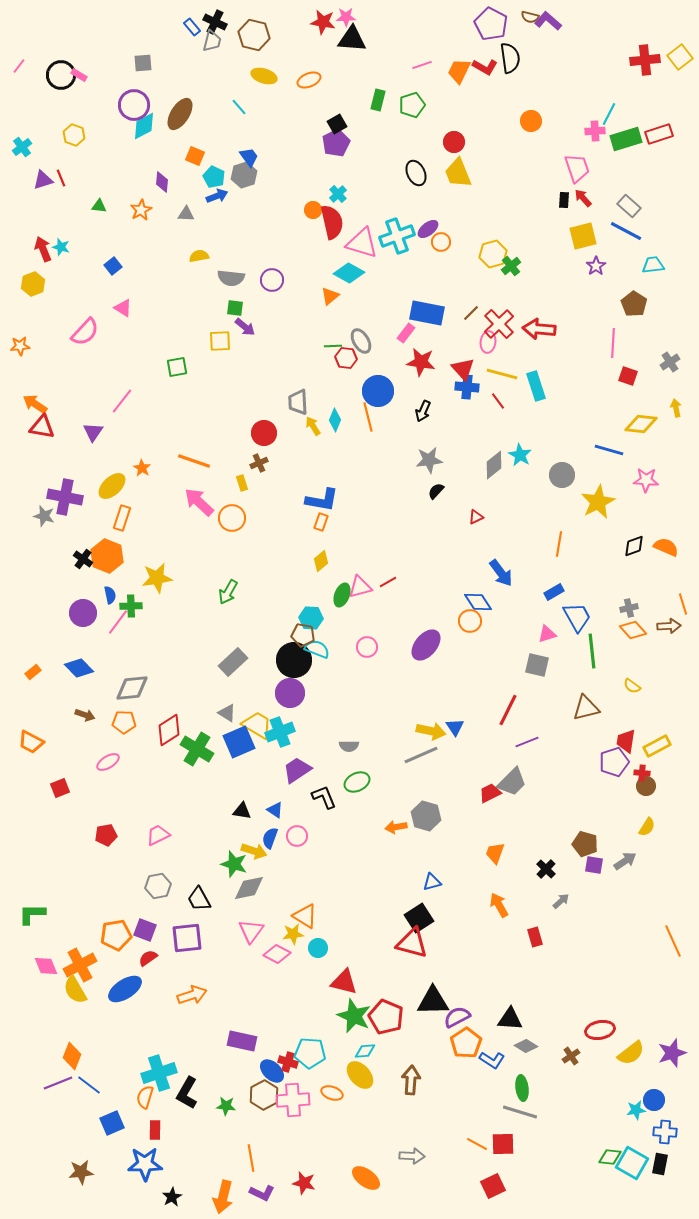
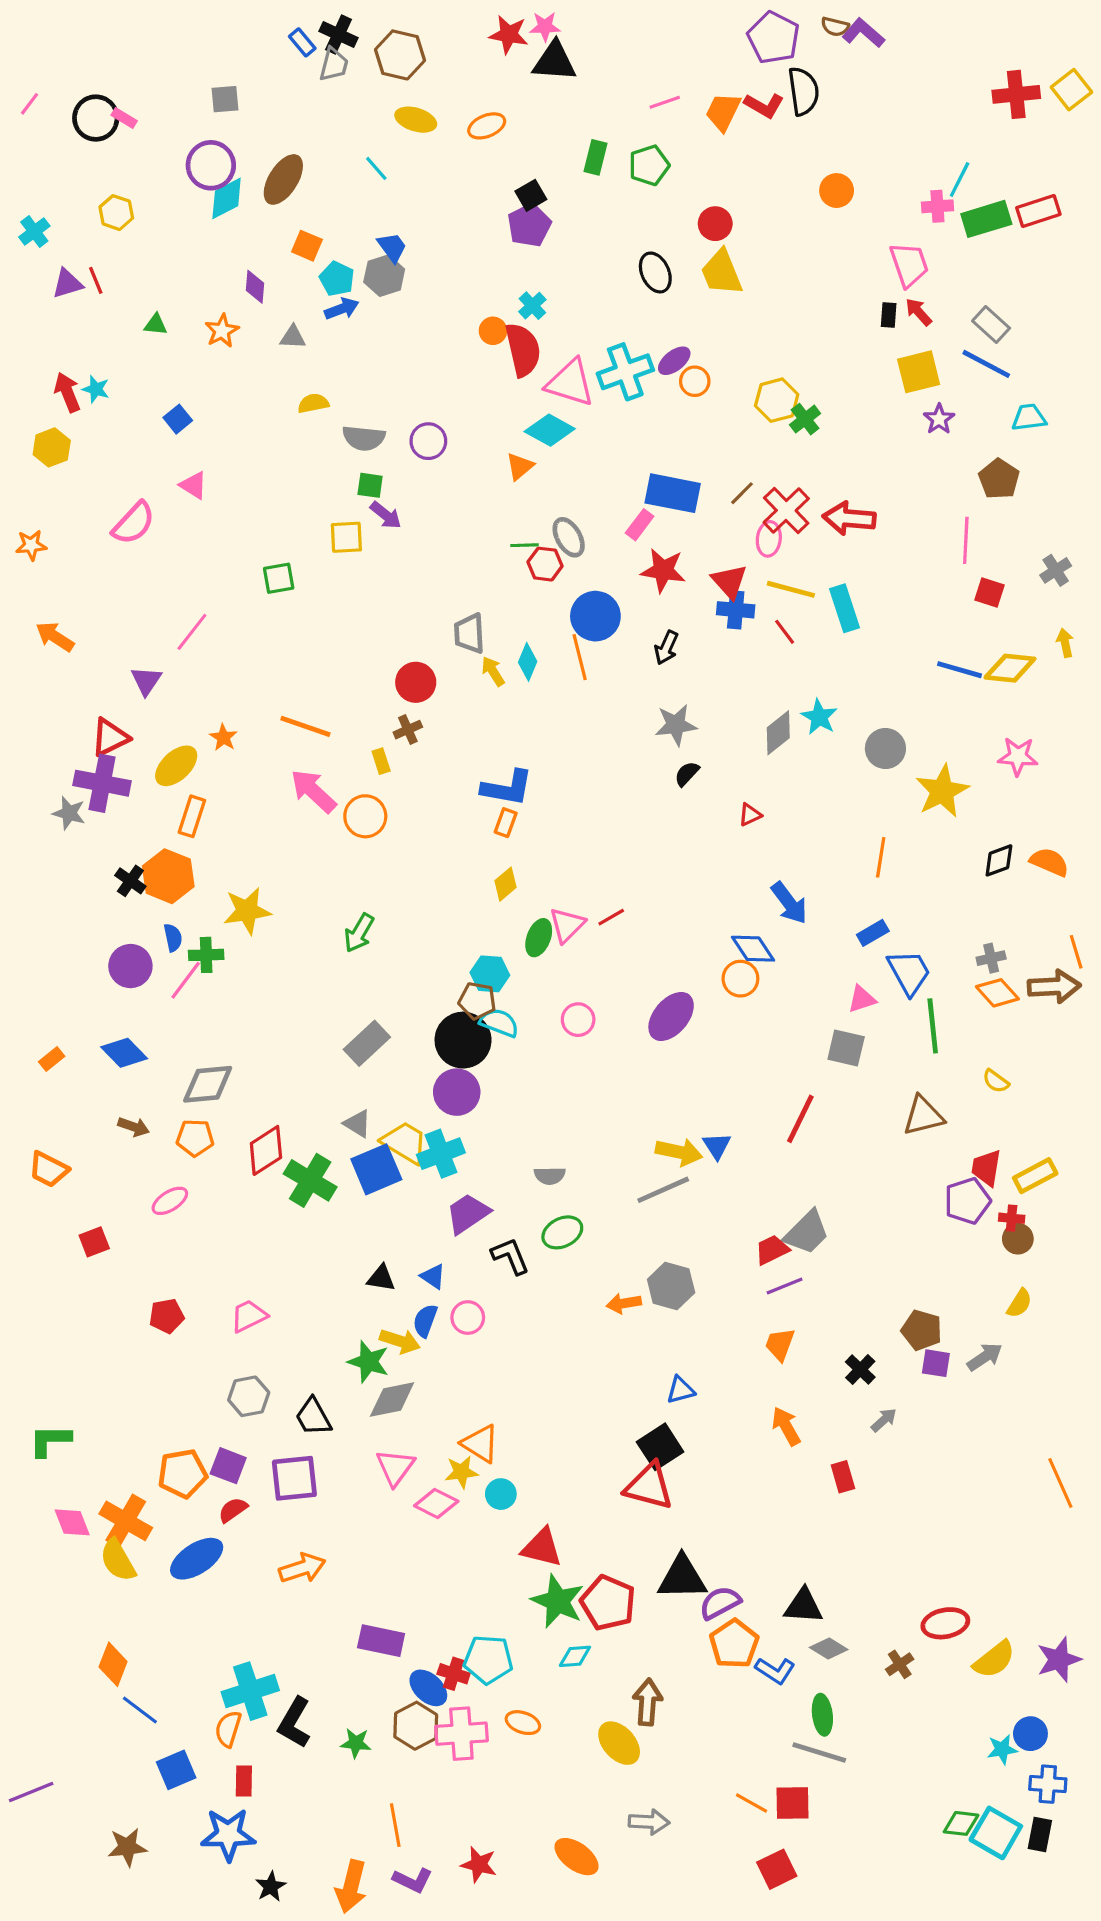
red triangle: (42, 427) -> (110, 737), moved, turned -36
blue line: (609, 450) -> (960, 670), moved
pink triangle: (360, 587) -> (567, 925), turned -30
brown arrow: (669, 626) -> (1054, 987), size x1.4
purple line: (527, 742) -> (785, 1286), moved
orange cross: (80, 965) -> (126, 1521), turned -32
yellow ellipse: (360, 1075) -> (619, 1743), moved
purple line: (58, 1083) -> (31, 1792), moved

